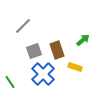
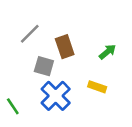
brown rectangle: (57, 50) -> (65, 47), moved
gray square: (34, 51) -> (44, 66), turned 35

